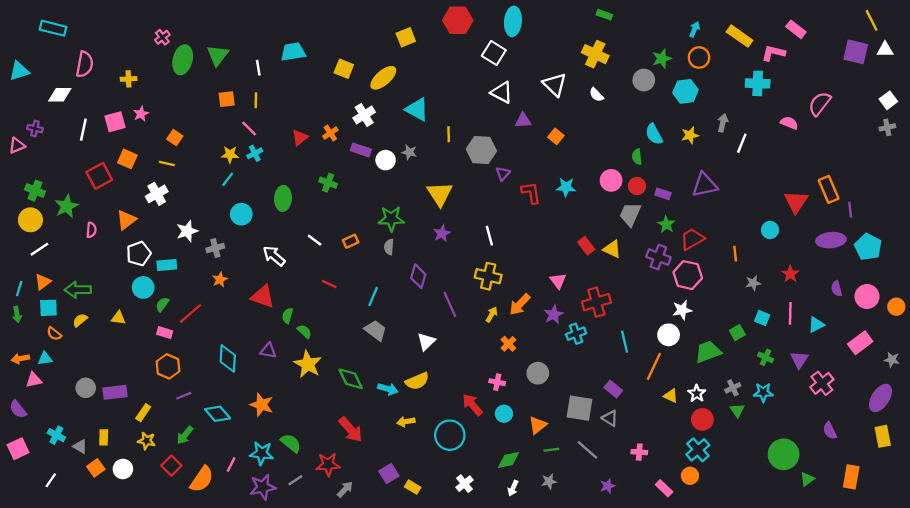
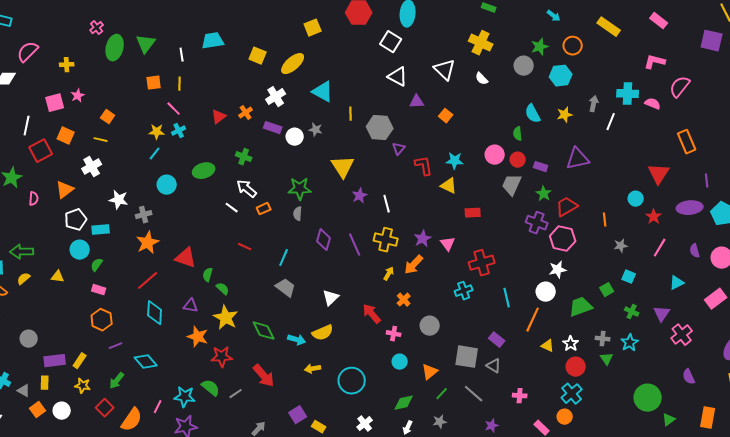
cyan arrow: (694, 29) -> (554, 16), moved, turned 104
pink L-shape: (773, 53) -> (655, 62), moved
pink semicircle: (85, 64) -> (28, 52), turned -145
cyan cross: (758, 83) -> (628, 94), moved
white line: (83, 130) -> (27, 126), moved
orange rectangle: (829, 189) -> (687, 142), moved
green ellipse: (283, 198) -> (204, 171), turned 70
white star: (187, 231) -> (119, 200), turned 30
purple star: (442, 233) -> (360, 196), moved
red rectangle: (586, 246) -> (473, 213), turned -56
yellow triangle: (612, 249) -> (449, 186), moved
white arrow: (274, 256) -> (247, 189), moved
red star: (790, 274) -> (654, 217), moved
orange star: (220, 280) -> (148, 243), size x1.6
purple line: (450, 304) -> (355, 245), moved
red line: (191, 313) -> (148, 281), moved
pink line: (790, 313) -> (660, 248), moved, turned 30
purple star: (554, 315) -> (423, 239), moved
gray cross: (733, 388) -> (603, 339), turned 32
purple rectangle: (115, 392) -> (55, 361), moved
cyan star: (763, 392) -> (630, 343), turned -30
orange star: (262, 405) -> (198, 337), moved
red arrow: (472, 405) -> (372, 314), moved
green line: (551, 450) -> (442, 394), turned -40
red star: (328, 464) -> (222, 357), moved
gray line: (295, 480) -> (236, 394), moved

